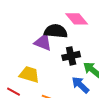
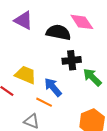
purple triangle: (43, 42) -> (23, 20), moved
blue arrow: (80, 85) -> (53, 87), moved

